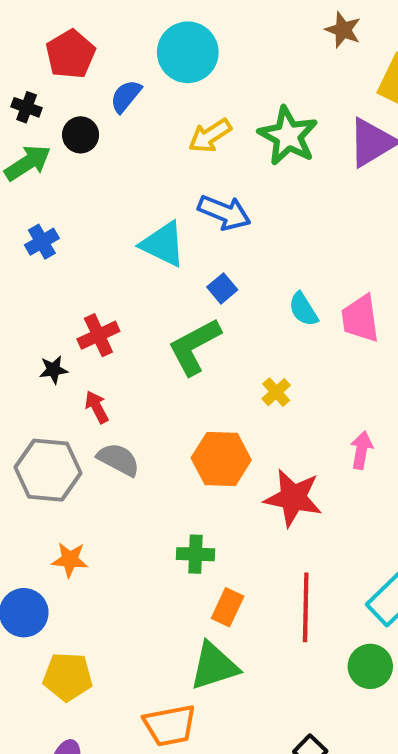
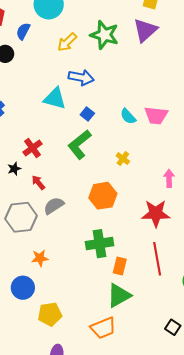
pink trapezoid: (360, 319) -> (156, 115), turned -65
gray semicircle: (118, 460) -> (54, 206), turned -50
red star: (293, 498) -> (156, 213), moved
green cross: (196, 554) -> (99, 244), size x1.5

